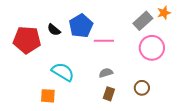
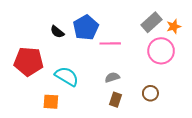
orange star: (164, 13) -> (174, 26), moved
red pentagon: (27, 40) -> (29, 61), moved

